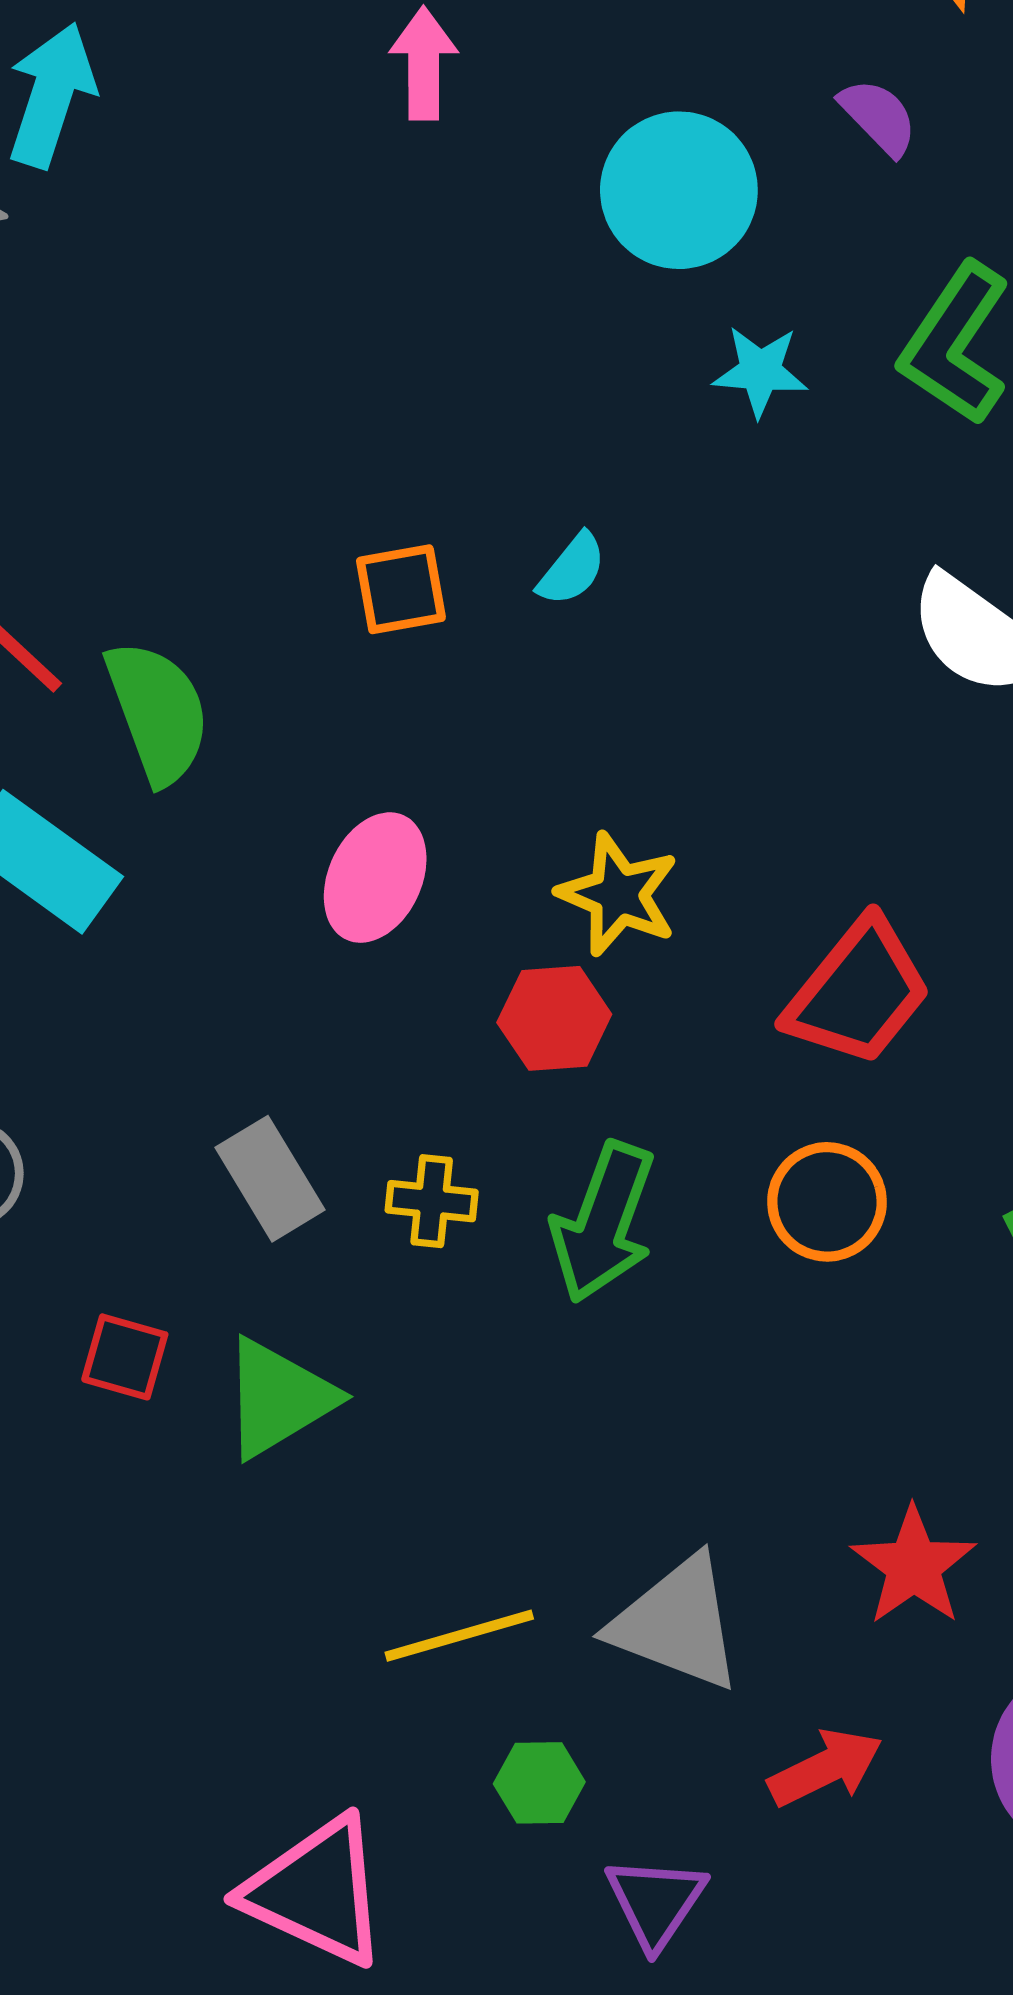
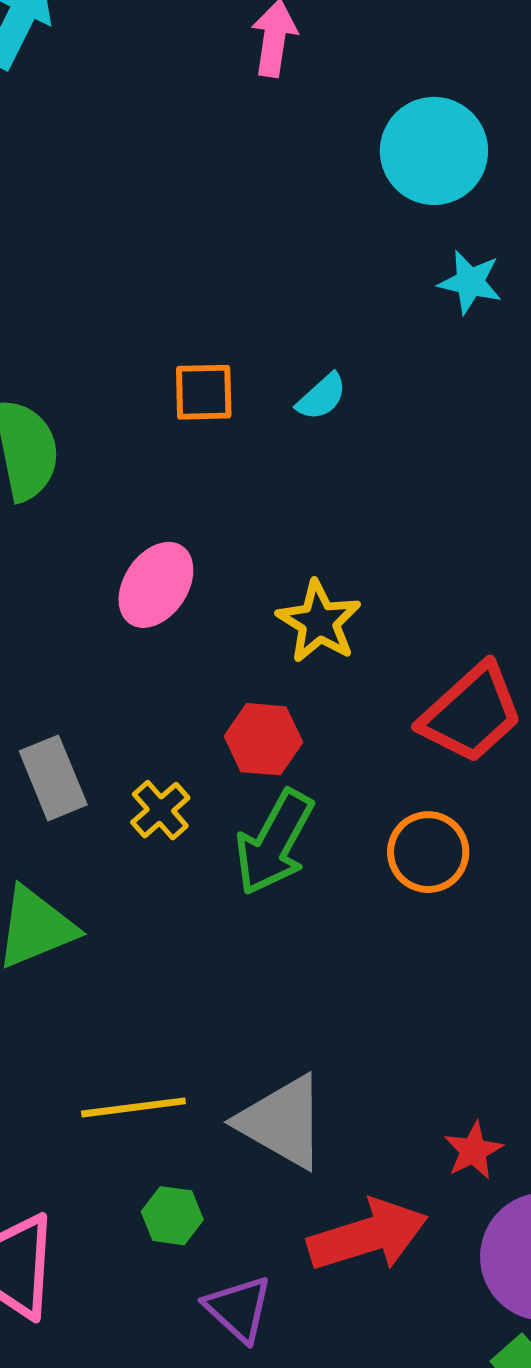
red hexagon: (554, 1018) -> (263, 739), moved
yellow cross: (432, 1201) -> (160, 810), turned 34
red star: (913, 1566) -> (473, 1151), moved, size x0.7
red arrow: (825, 1768) -> (368, 1235), size x1.5
purple triangle: (656, 1902) -> (239, 1309), turned -30

